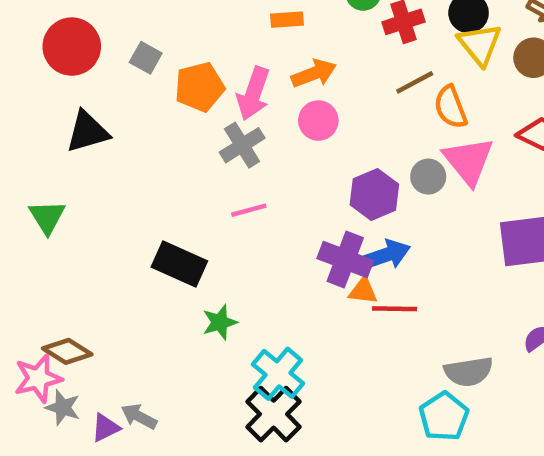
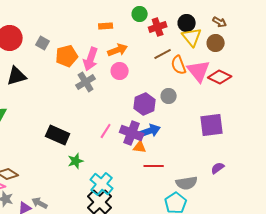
pink triangle: (469, 161) -> (199, 71), moved
pink line: (249, 210) -> (106, 131), moved, turned -42
red line: (395, 309) -> (154, 166), moved

